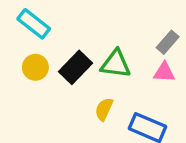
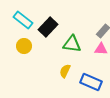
black rectangle: (76, 67) -> (48, 27), moved

